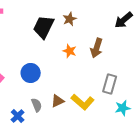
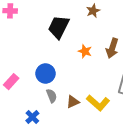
brown star: (70, 19) -> (93, 11), moved
gray semicircle: (37, 105) -> (52, 96), moved

